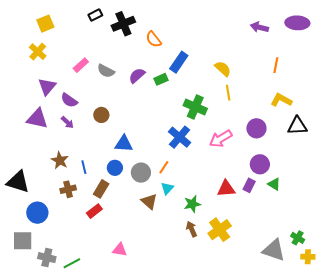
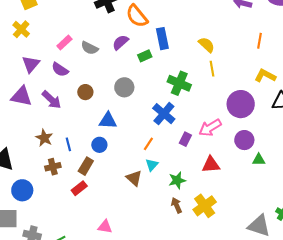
orange semicircle: (154, 39) -> (137, 16), size x1.4
blue rectangle: (179, 62) -> (162, 39), turned -45
purple semicircle: (137, 76) -> (120, 42), moved
purple semicircle: (69, 100) -> (60, 70), moved
purple arrow: (67, 122) -> (52, 100), size x1.5
purple circle: (256, 128) -> (241, 104), size x1.4
pink arrow: (221, 139) -> (210, 128), moved
gray circle: (141, 173) -> (124, 87), moved
green triangle: (274, 184) -> (259, 160), turned -32
purple rectangle: (249, 185) -> (185, 139), moved

